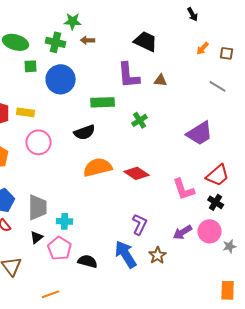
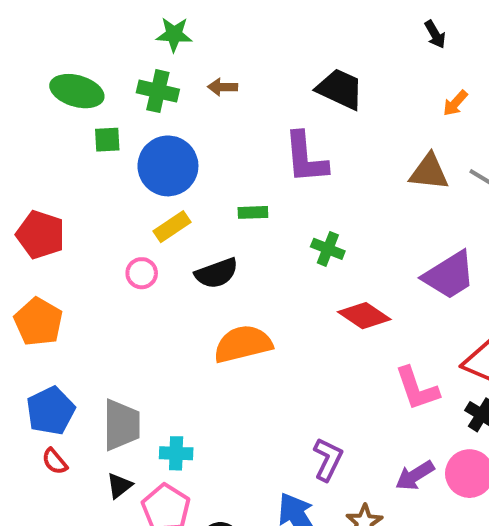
green star: (73, 21) -> (174, 34), moved
brown triangle: (161, 80) -> (429, 172), moved, size x1.5
green rectangle: (103, 102) -> (253, 212), size x0.6
yellow rectangle: (26, 112) -> (172, 227), moved, turned -42
green cross: (140, 120) -> (328, 249), turned -35
pink circle: (39, 142) -> (142, 273), moved, size x0.6
red diamond: (137, 173) -> (364, 316), moved

